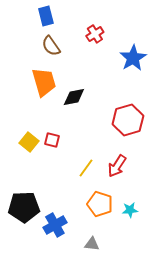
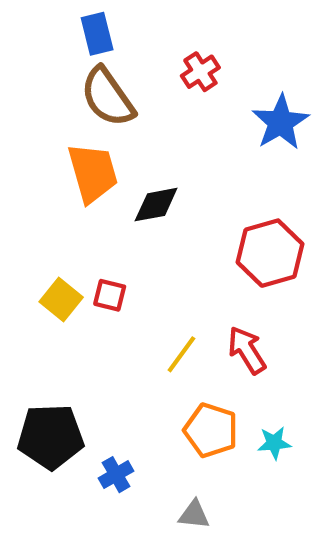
brown semicircle: (51, 46) -> (108, 97), size x1.4
red arrow: (117, 166) -> (247, 350), turned 115
blue cross: (55, 225) -> (116, 475), size x0.7

